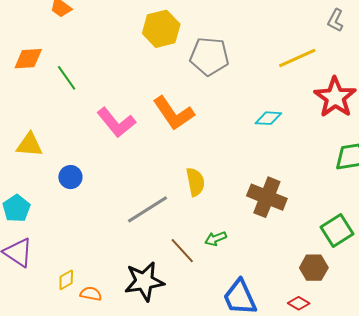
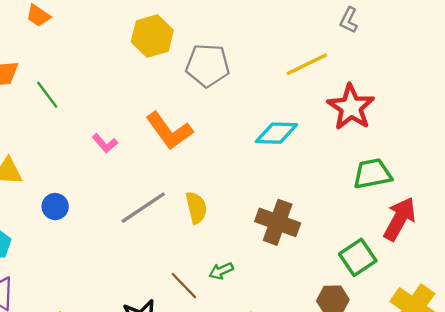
cyan diamond: (268, 118) -> (276, 133), size x1.4
pink L-shape: (116, 122) -> (105, 143), size x0.6
gray line: (147, 209) -> (143, 208), moved

